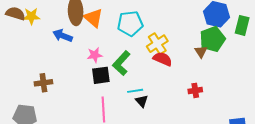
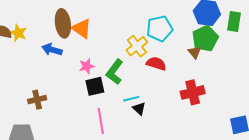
yellow star: (31, 16) -> (18, 33), turned 30
cyan pentagon: (130, 24) -> (160, 29), moved
yellow cross: (157, 44) -> (137, 46), moved
red cross: (195, 90) -> (193, 92), size x1.6

